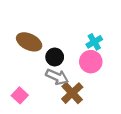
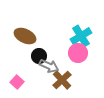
cyan cross: (94, 42) -> (81, 36), size x1.5
black circle: (55, 57) -> (39, 56), moved

